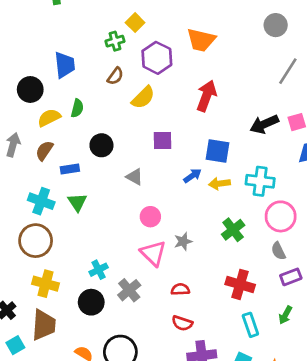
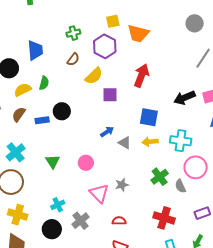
yellow square: (135, 23) -> (113, 21), moved, turned 32
purple square: (163, 141) -> (110, 95), moved
blue rectangle: (70, 169) -> (42, 120), moved
blue arrow: (192, 176) -> (107, 132), moved
gray triangle: (135, 177) -> (125, 143), moved
cyan cross: (41, 201) -> (16, 152), turned 30
green triangle: (77, 202) -> (53, 161), moved
pink circle: (150, 217) -> (86, 163), moved
gray semicircle: (278, 251) -> (180, 186), moved

